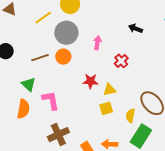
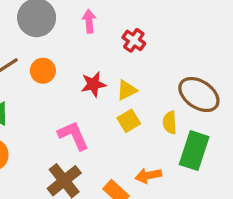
orange circle: (63, 57) -> (43, 71), moved
pink L-shape: (51, 100) -> (73, 136), moved

